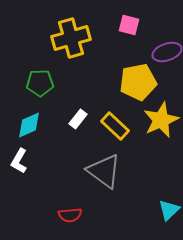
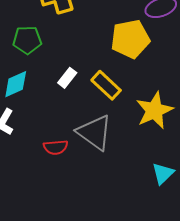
yellow star: (161, 120) -> (154, 110), moved
red semicircle: (70, 215) -> (56, 147), moved

